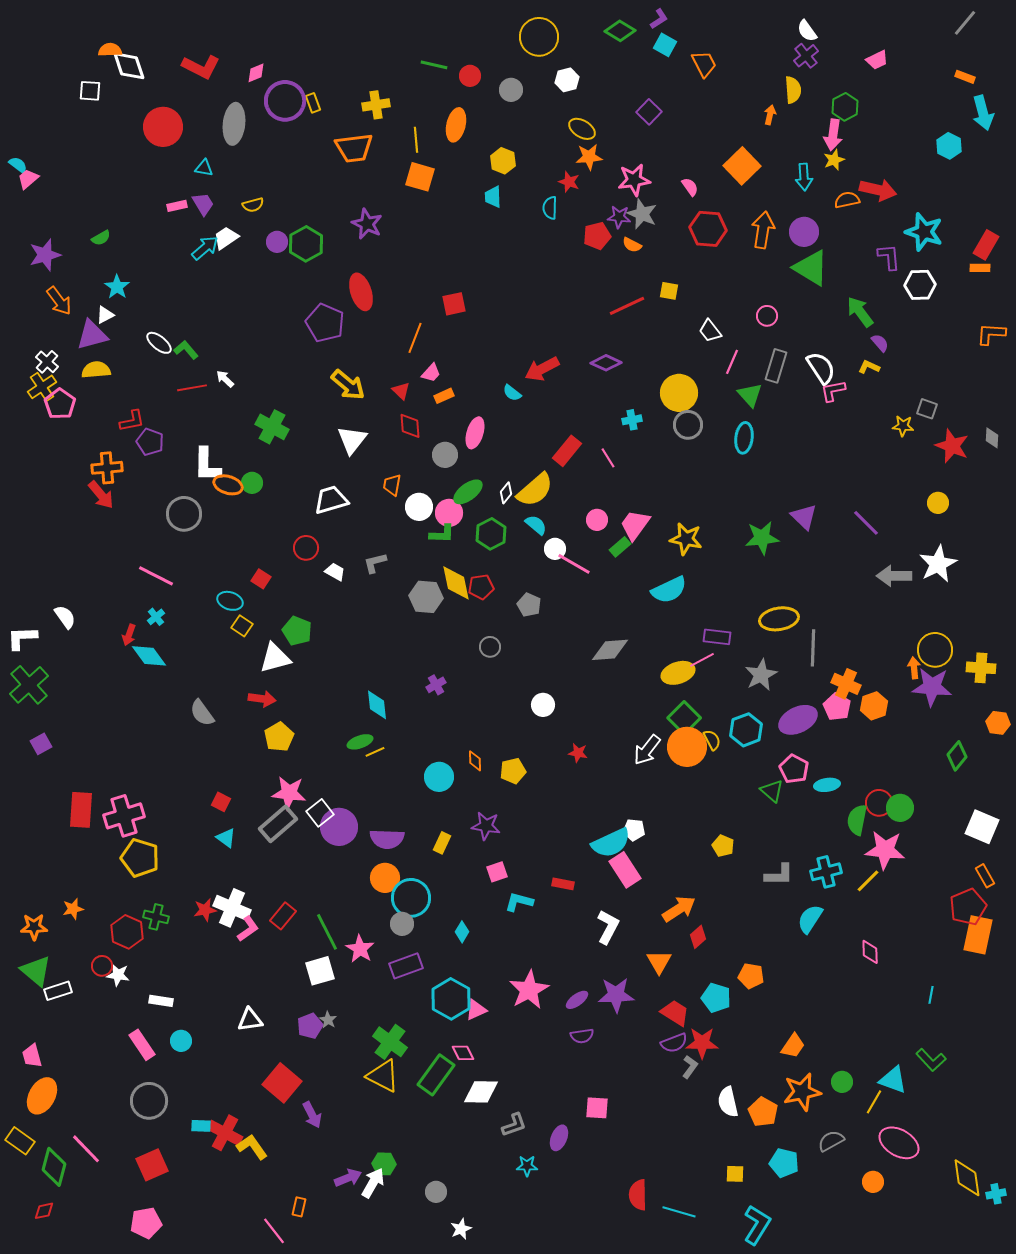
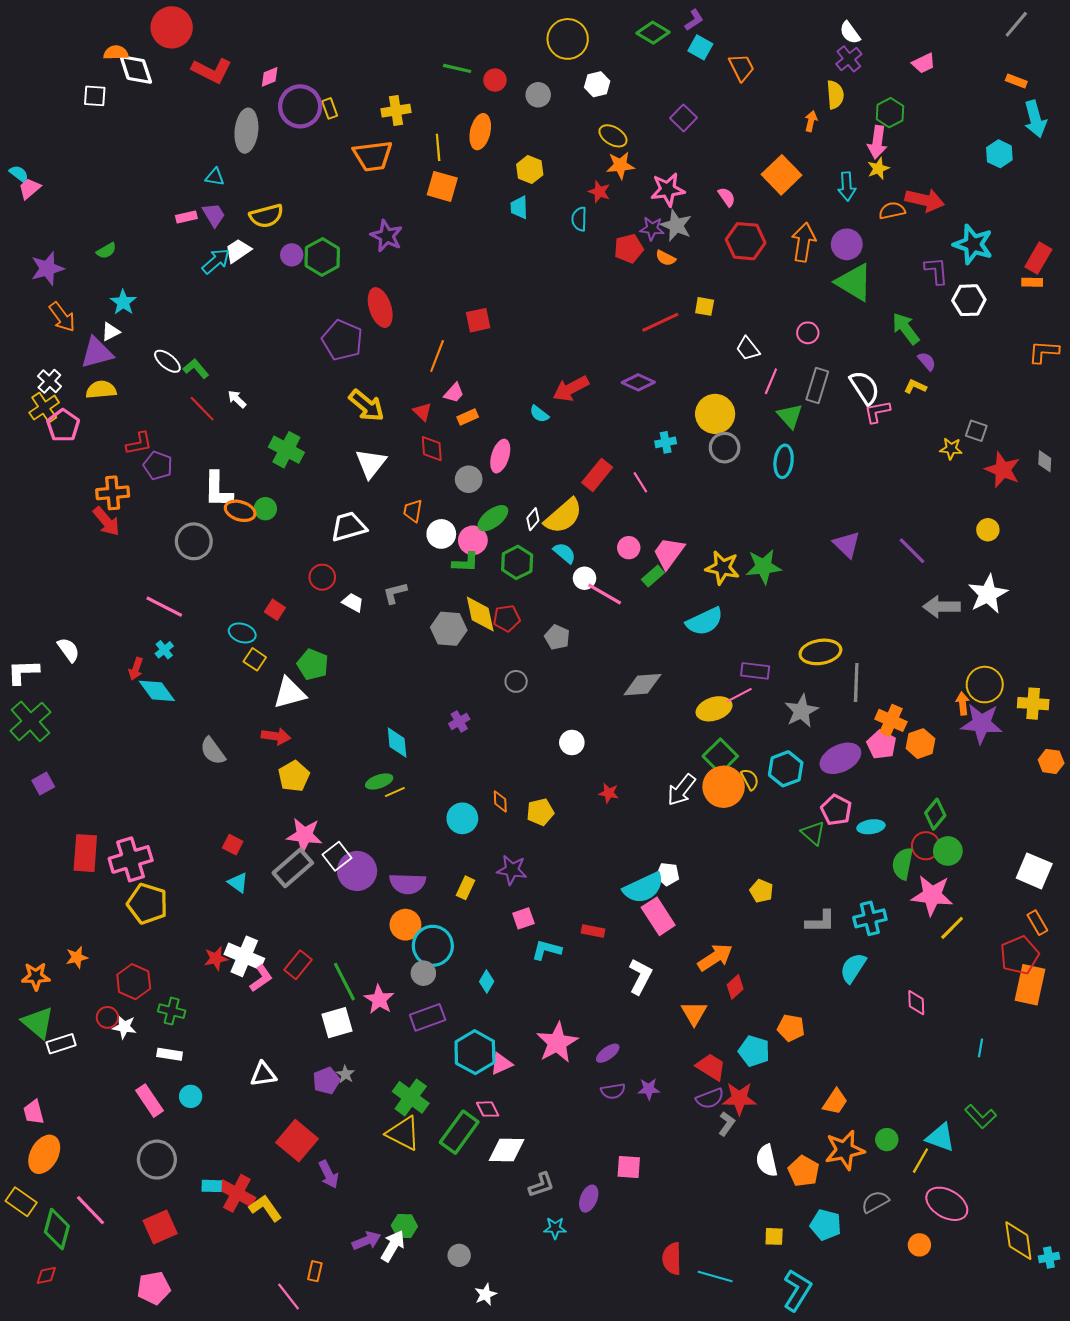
red circle: (163, 127) -> (172, 27), moved
yellow semicircle: (253, 205) -> (266, 216), size x1.5
red line: (192, 388) -> (202, 409), turned 56
green star: (762, 538) -> (764, 567), moved
green diamond: (957, 756) -> (935, 814), moved
yellow line: (868, 881) -> (952, 928), moved
green cross: (156, 917) -> (172, 1011), moved
purple star: (616, 995) -> (649, 1089), moved, size x0.6

